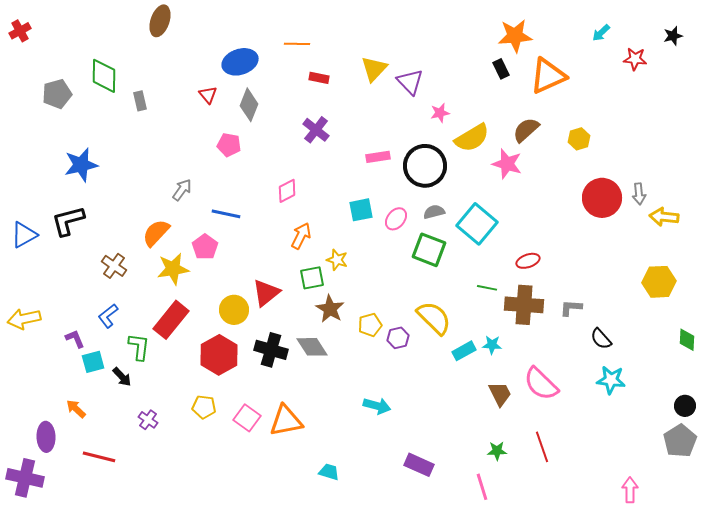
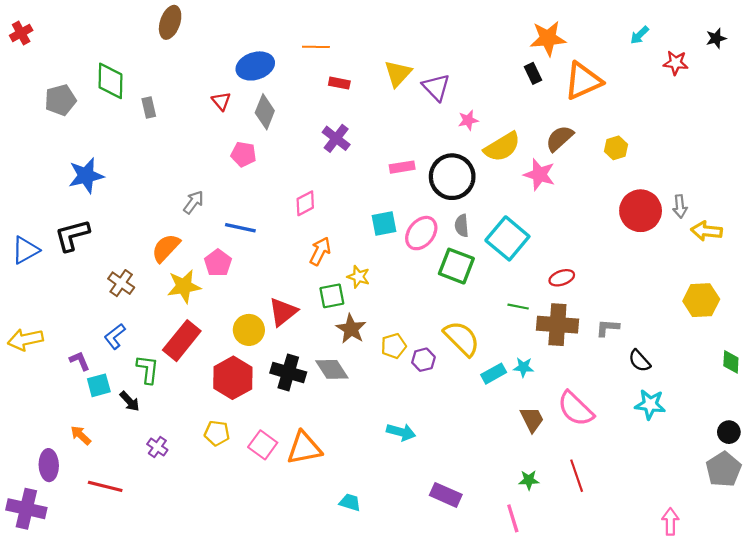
gray semicircle: (434, 212) -> (462, 226), turned -80
pink ellipse: (396, 219) -> (421, 233), size x1.4

